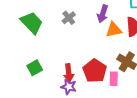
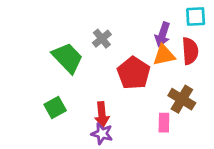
purple arrow: (103, 14) -> (163, 34), moved
green trapezoid: (32, 23) -> (67, 58), moved
red pentagon: (95, 71) -> (134, 73), moved

